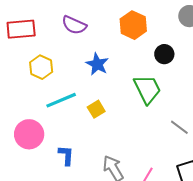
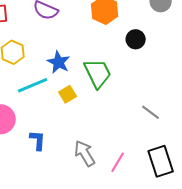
blue star: (97, 64) -> (59, 62), moved
green trapezoid: (147, 89) -> (98, 73), moved

